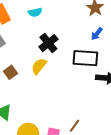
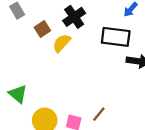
brown square: (10, 72) -> (42, 29), moved

